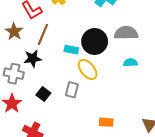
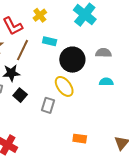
gray semicircle: (126, 33) -> (103, 53), size x0.7
cyan rectangle: (71, 50) -> (50, 41), moved
black square: (43, 94) -> (20, 95), moved

